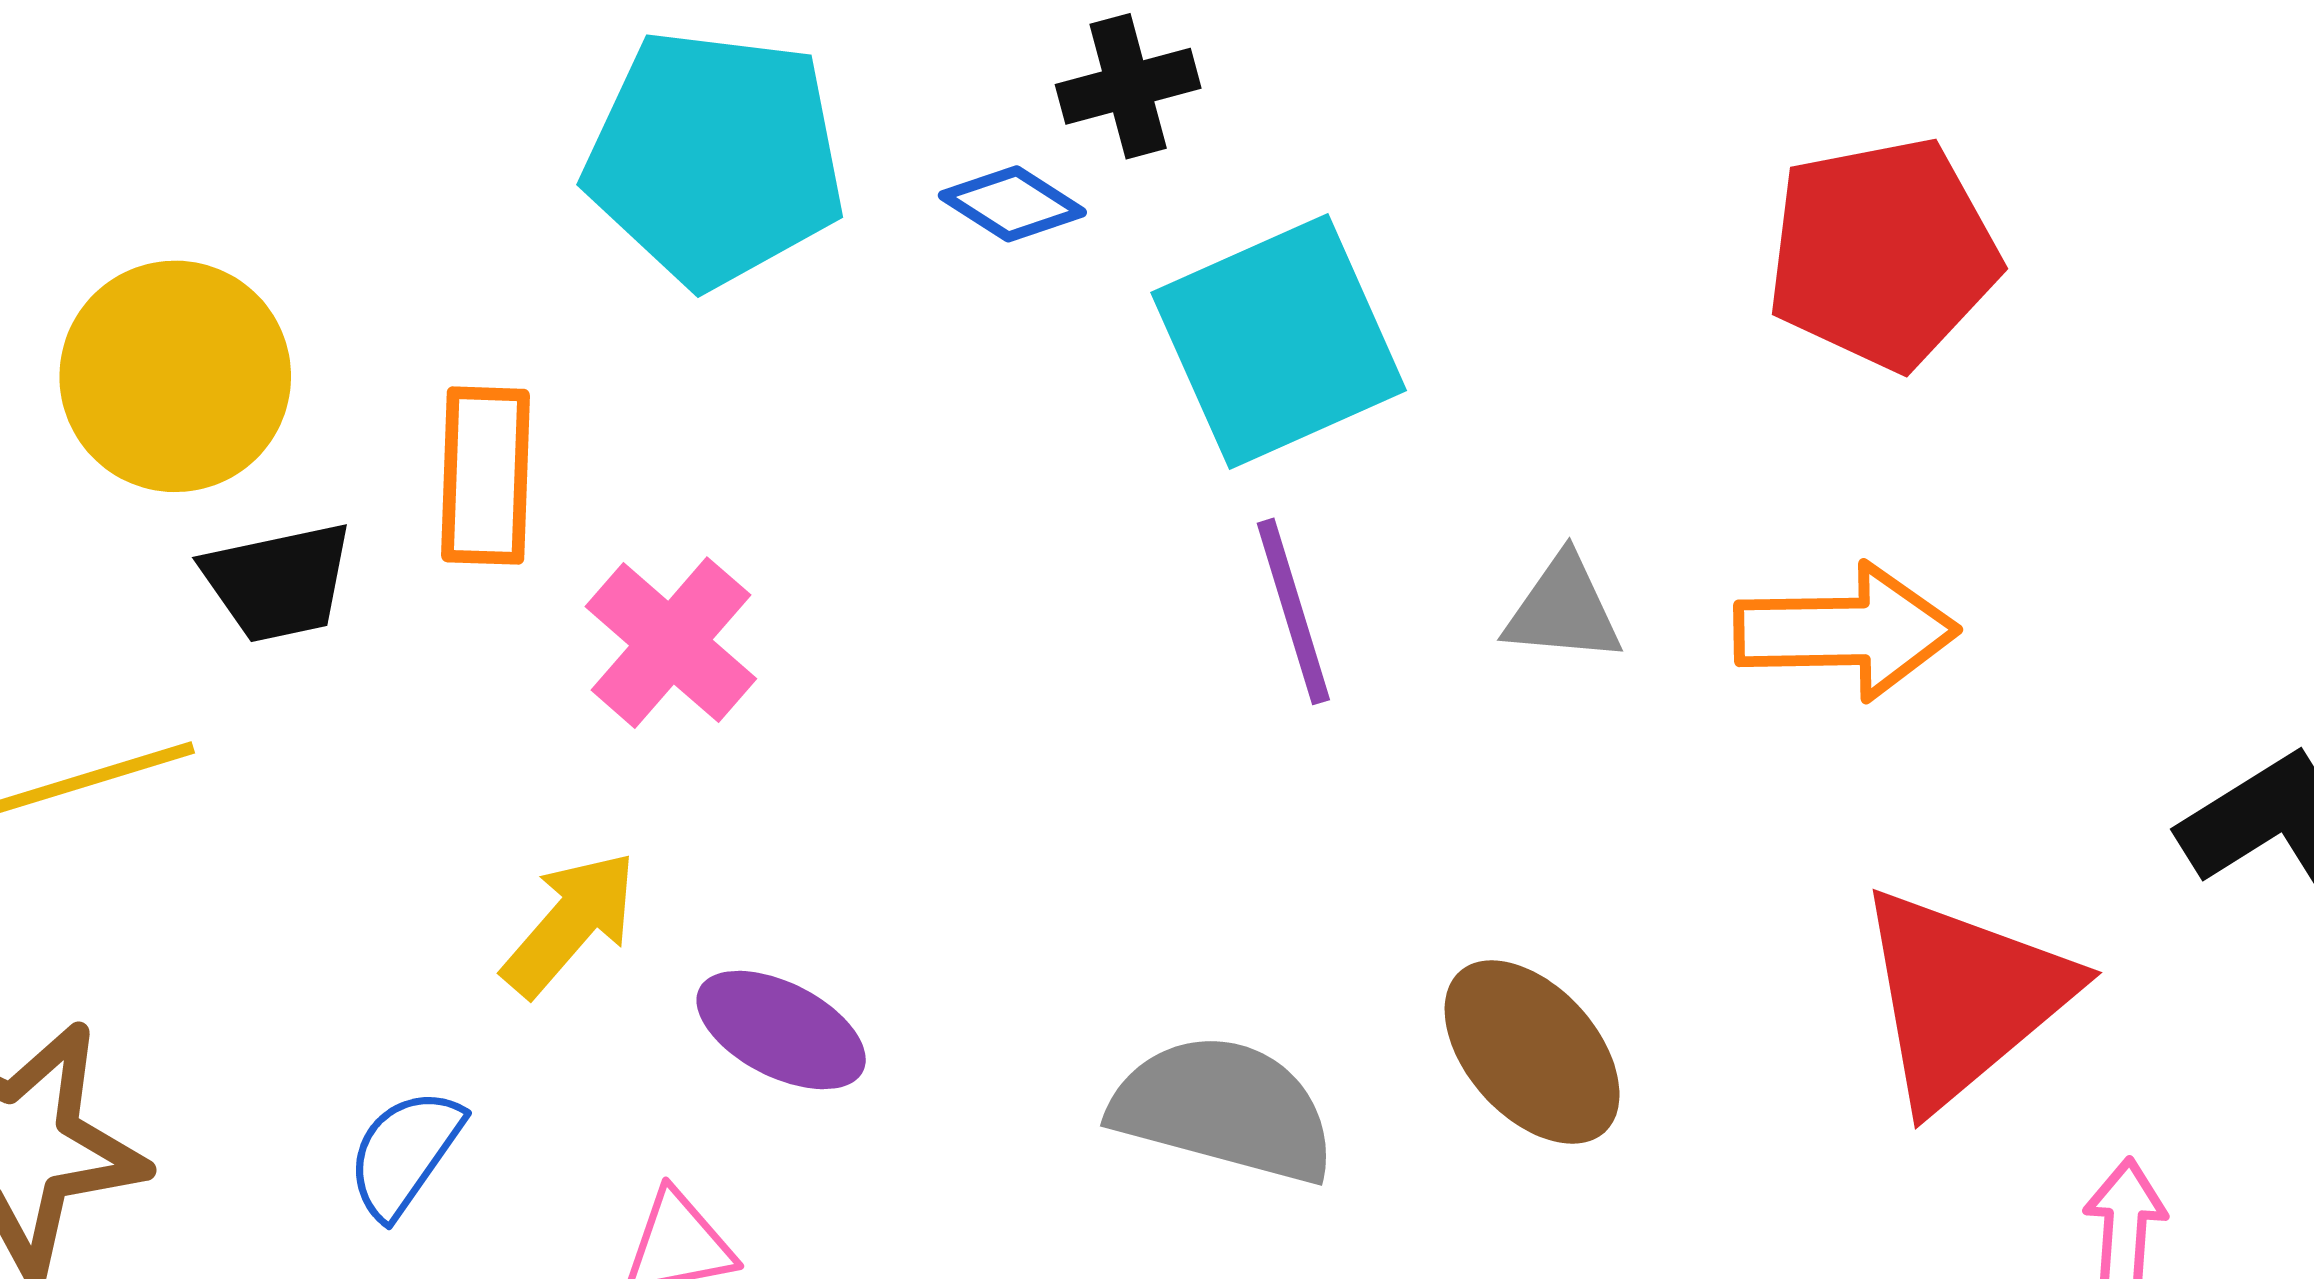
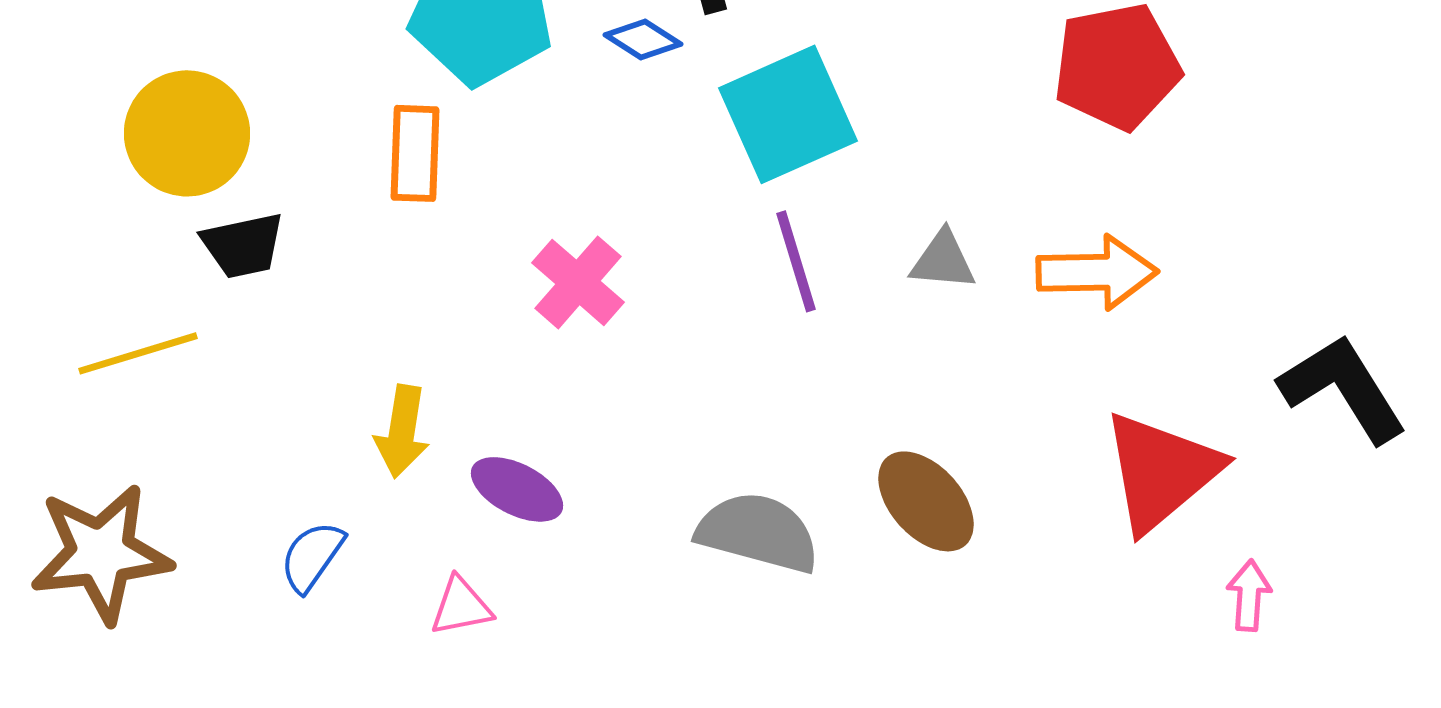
orange rectangle: (486, 476) -> (415, 153), moved
pink cross: (671, 643) -> (578, 282), moved
yellow arrow: (570, 924) -> (402, 431), turned 148

